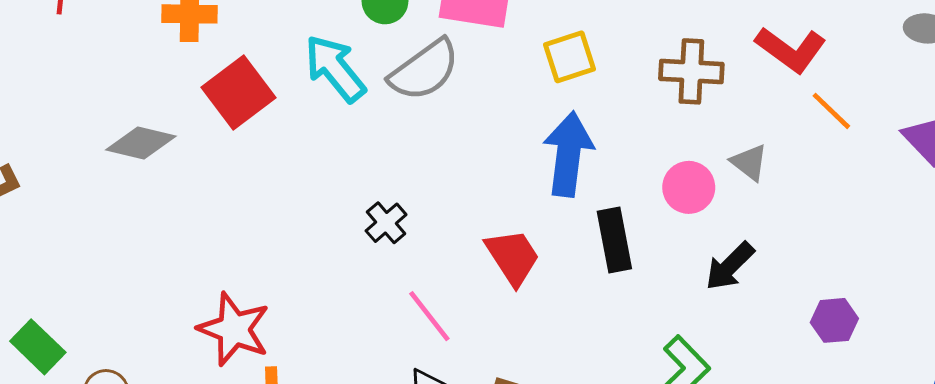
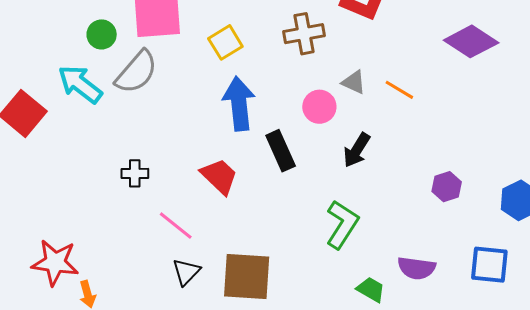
orange line: (831, 111) -> (399, 90), moved
black cross: (386, 223) -> (135, 173), turned -36
purple hexagon: (834, 320) -> (447, 187), moved

